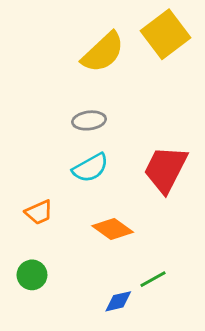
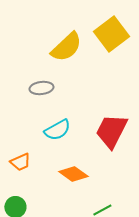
gray ellipse: (89, 120) -> (41, 88), moved

